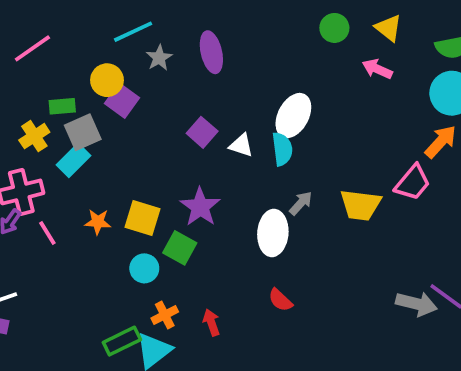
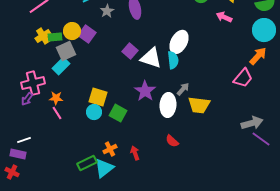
yellow circle: (107, 80) -> (72, 31), moved
yellow cross: (34, 136) -> (43, 36), moved
white triangle: (241, 145) -> (151, 58), size x1.6
yellow trapezoid: (360, 205) -> (199, 105), moved
purple star: (200, 207) -> (145, 91), moved
orange star: (98, 222) -> (56, 98), moved
pink line: (47, 233) -> (57, 113), moved
cyan circle: (144, 268) -> (94, 112), moved
gray arrow: (416, 304) -> (252, 123), moved, turned -30

